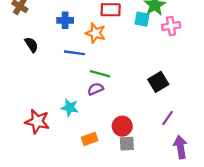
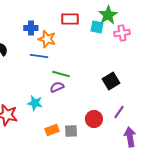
orange star: (95, 33) -> (47, 39), moved
red circle: (122, 126) -> (94, 119), moved
gray square: (127, 144) -> (71, 131), moved

